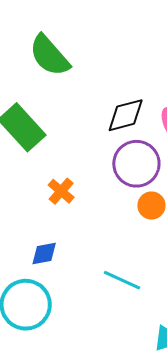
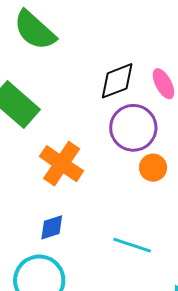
orange cross: (61, 191) -> (62, 164), size x1.6

